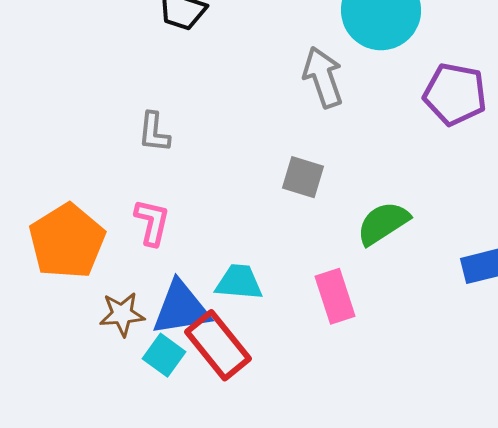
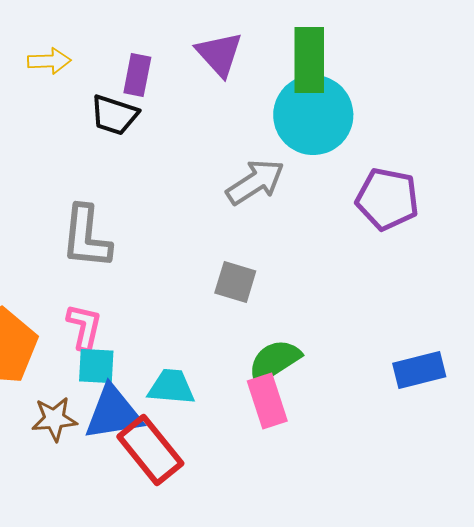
gray arrow: (323, 77) -> (255, 182), turned 76
gray L-shape: (154, 132) -> (86, 237), size x1.6
green semicircle: (383, 223) -> (274, 361), moved
cyan square: (164, 355) -> (96, 366), moved, turned -33

